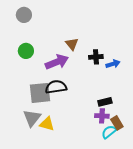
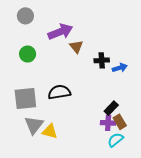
purple arrow: (57, 62) -> (60, 32), moved
gray square: (40, 93) -> (25, 99), moved
black rectangle: (105, 102) -> (111, 108), turned -32
brown rectangle: (117, 123) -> (120, 122), moved

